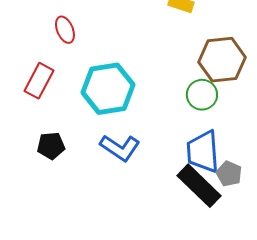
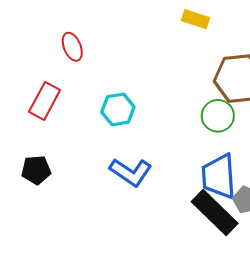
cyan hexagon: (108, 89) -> (118, 109), size x0.6
black pentagon: (51, 146) -> (36, 170), moved

